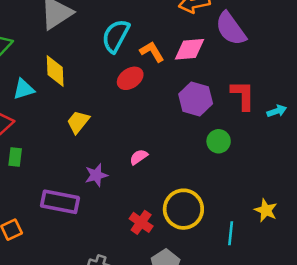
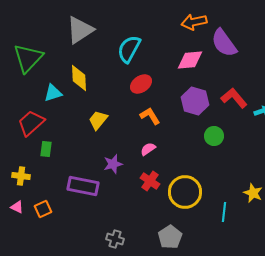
orange L-shape: (152, 52) -> (150, 116), moved
red L-shape: (243, 95) -> (234, 98), turned -40
red cross: (141, 222) -> (150, 181), moved

